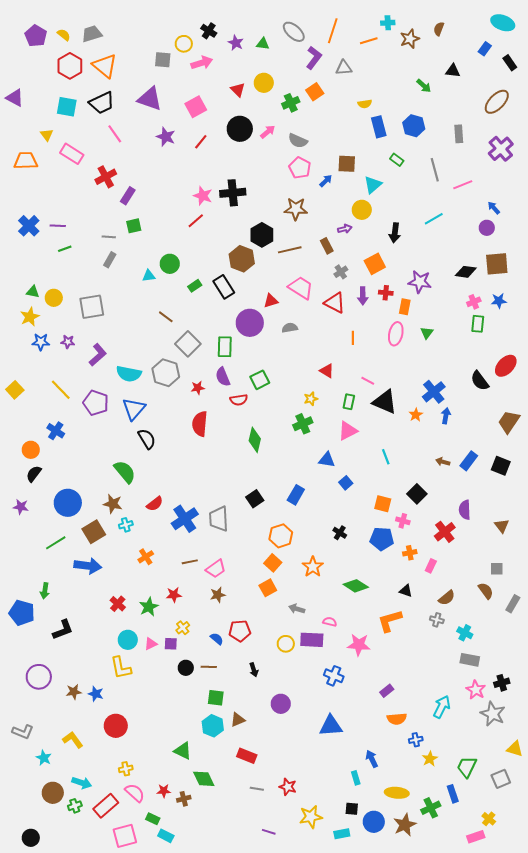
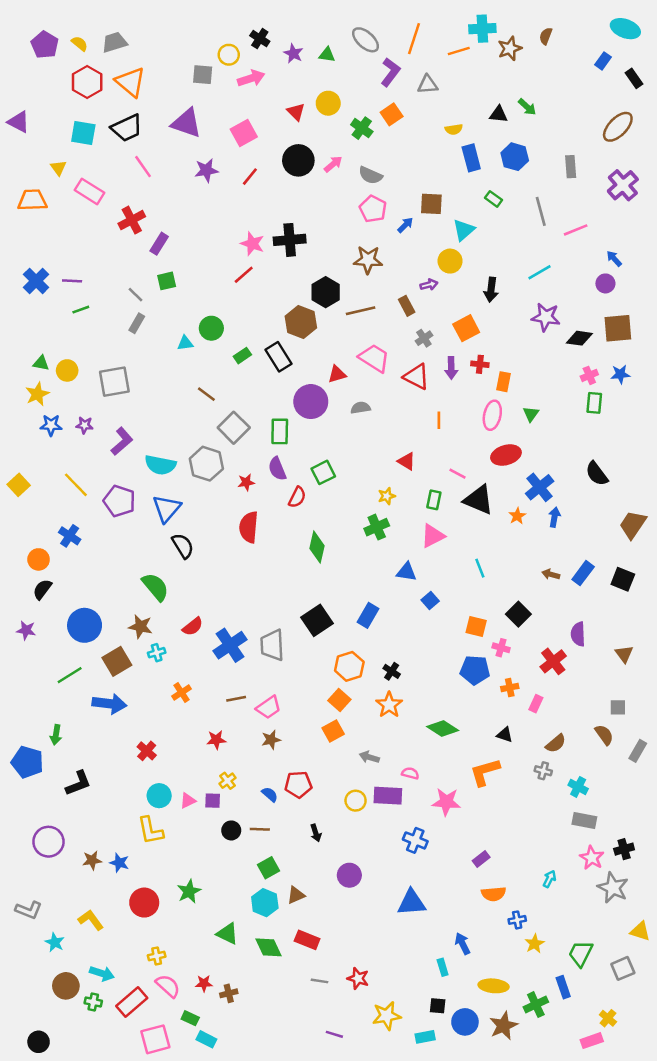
cyan cross: (388, 23) -> (482, 29), size x1.5
black triangle: (453, 71) -> (499, 114), moved
green cross: (291, 103) -> (362, 128), turned -30
purple star: (166, 137) -> (206, 170), turned -30
gray line: (109, 237) -> (136, 295), turned 40
purple star: (420, 282) -> (546, 317), moved
red ellipse: (506, 366) -> (506, 455), moved, turned 30
red semicircle: (239, 400) -> (297, 497), turned -54
black square: (255, 499) -> (317, 620), size x1.4
black cross: (340, 533) -> (392, 671), moved
green star: (149, 607) -> (189, 891), moved
green square: (216, 698) -> (269, 868), turned -36
cyan arrow: (442, 707) -> (549, 879), size x0.6
green diamond: (204, 779) -> (269, 947), moved
green cross: (75, 806) -> (93, 1002), turned 32

